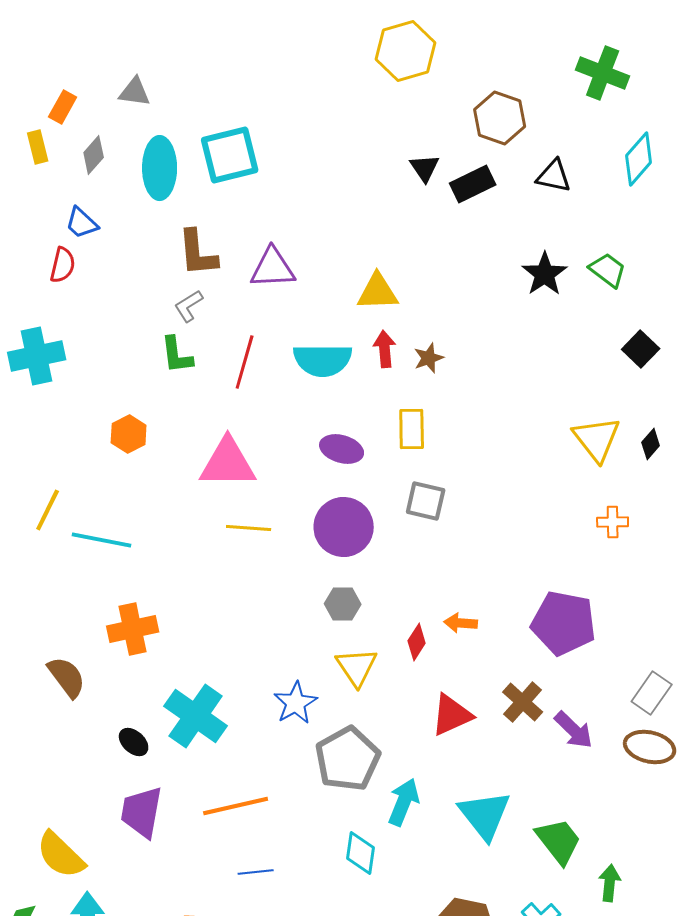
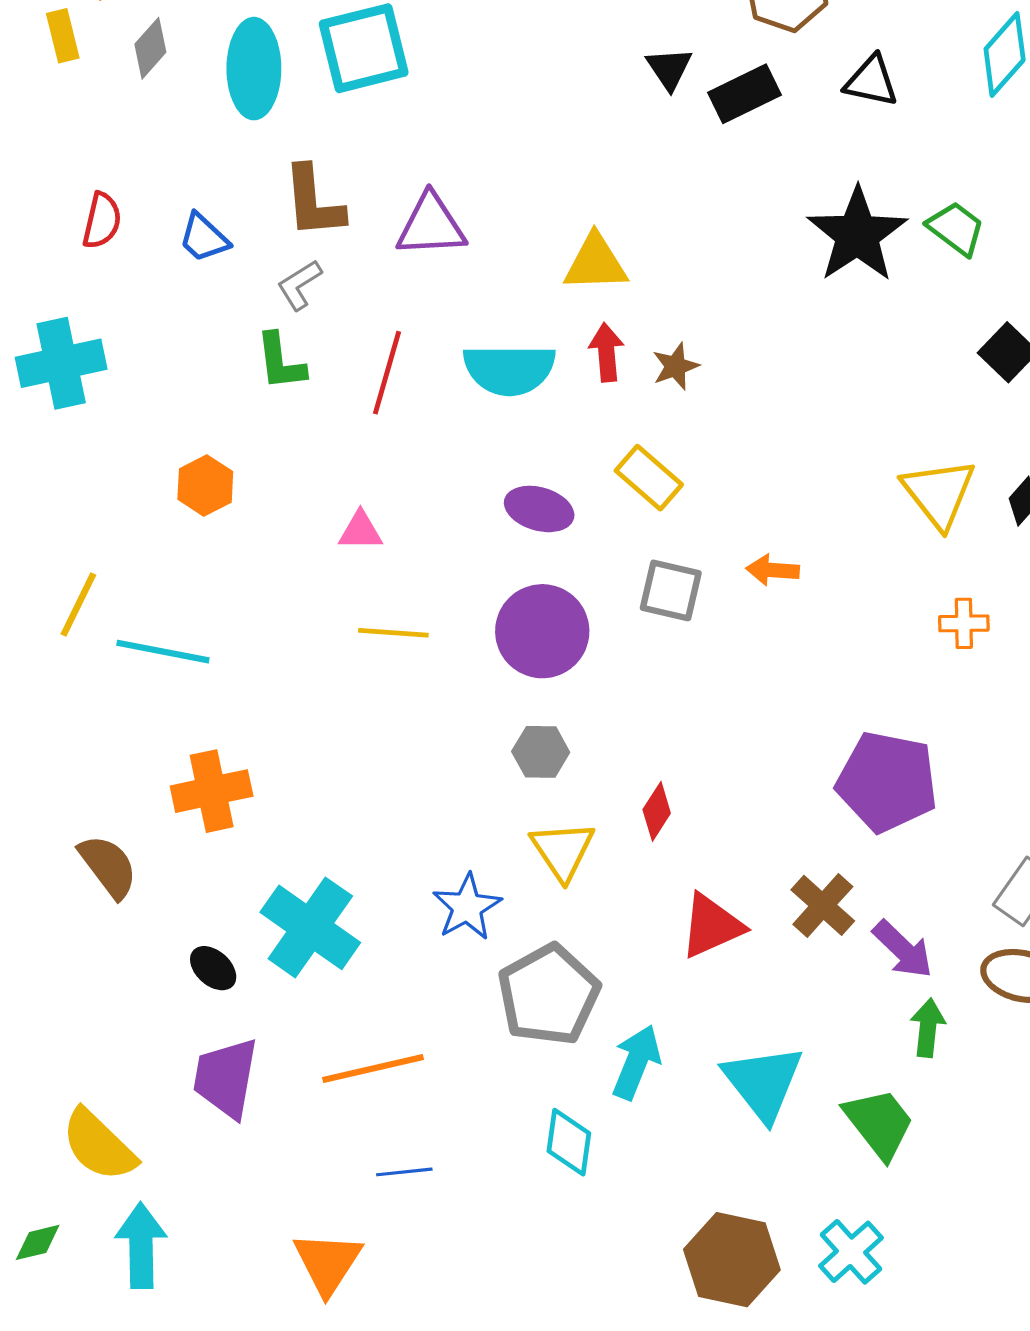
blue trapezoid: (82, 223) -> (204, 238), moved
black star: (545, 274) -> (857, 235), size x1.4
yellow rectangle: (412, 429) -> (649, 478), turned -48
pink triangle: (228, 463) -> (360, 531), size x0.5
orange arrow: (461, 623) -> (773, 570), moved
green arrow: (610, 883) -> (928, 1028), moved

